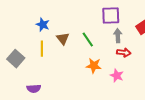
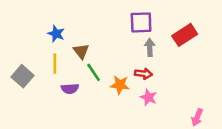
green line: (88, 40) -> (94, 72), moved
red arrow: (124, 53) -> (144, 74), moved
purple semicircle: (34, 89) -> (70, 89), moved

